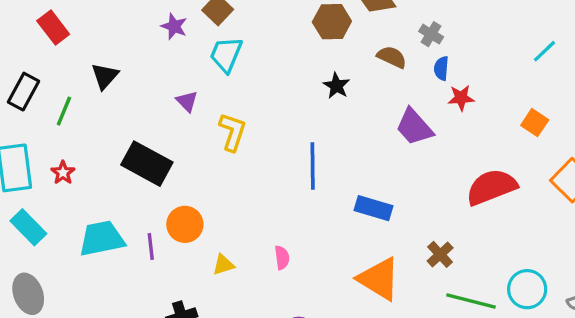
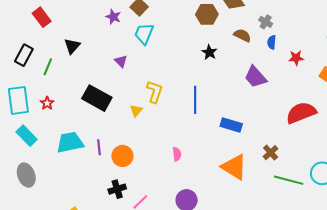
red star: (461, 98) -> (296, 58), moved
yellow L-shape: (233, 132) -> (155, 92), moved
orange circle: (185, 224) -> (122, 156), moved
yellow triangle: (223, 265) -> (136, 111), moved, turned -32

